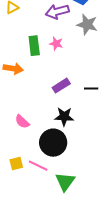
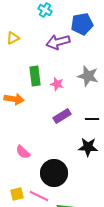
gray star: (87, 25) -> (88, 76), moved
pink star: (56, 44) -> (57, 84), moved
black star: (64, 117) -> (88, 147), moved

